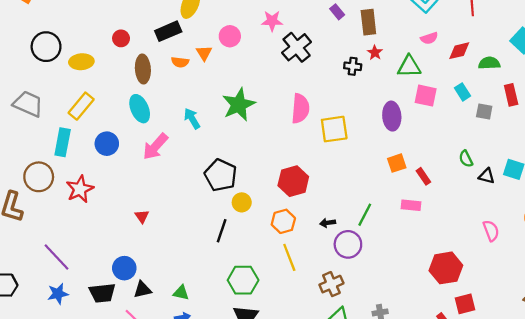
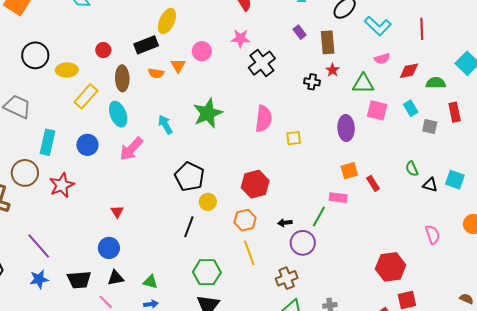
yellow rectangle: (81, 106) -> (86, 96), moved
yellow square: (334, 129) -> (294, 138), size x0.6
pink rectangle: (411, 205) -> (338, 198), moved
blue circle: (124, 268) -> (109, 248), moved

